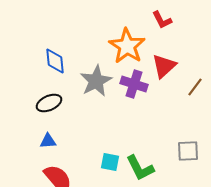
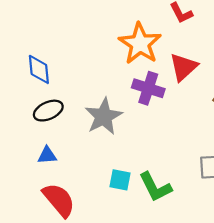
blue diamond: (55, 61) -> (39, 69), moved
gray star: (96, 81) -> (104, 116), moved

